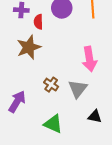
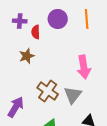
brown star: (29, 47) -> (27, 56), size x0.7
brown cross: (51, 85) -> (48, 91), size x1.5

